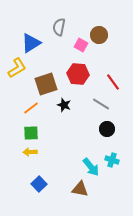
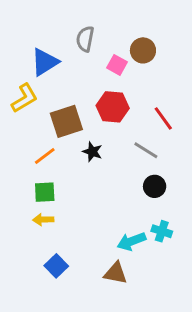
cyan arrow: (91, 167) -> (131, 241), turned 108

